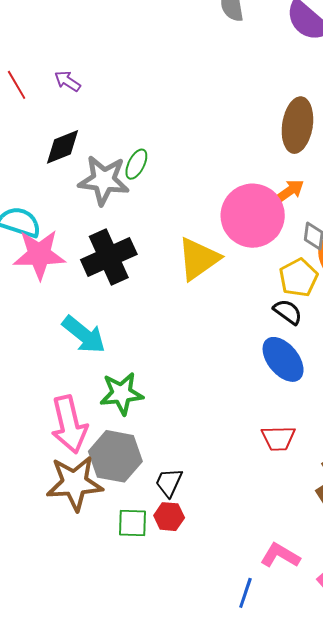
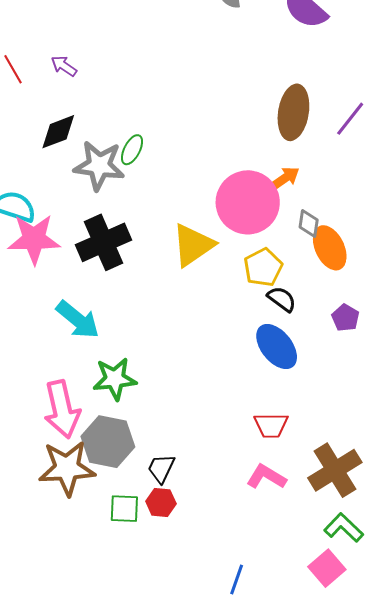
yellow pentagon: (299, 278) -> (263, 267), moved
pink L-shape: (280, 555) -> (266, 477), moved

